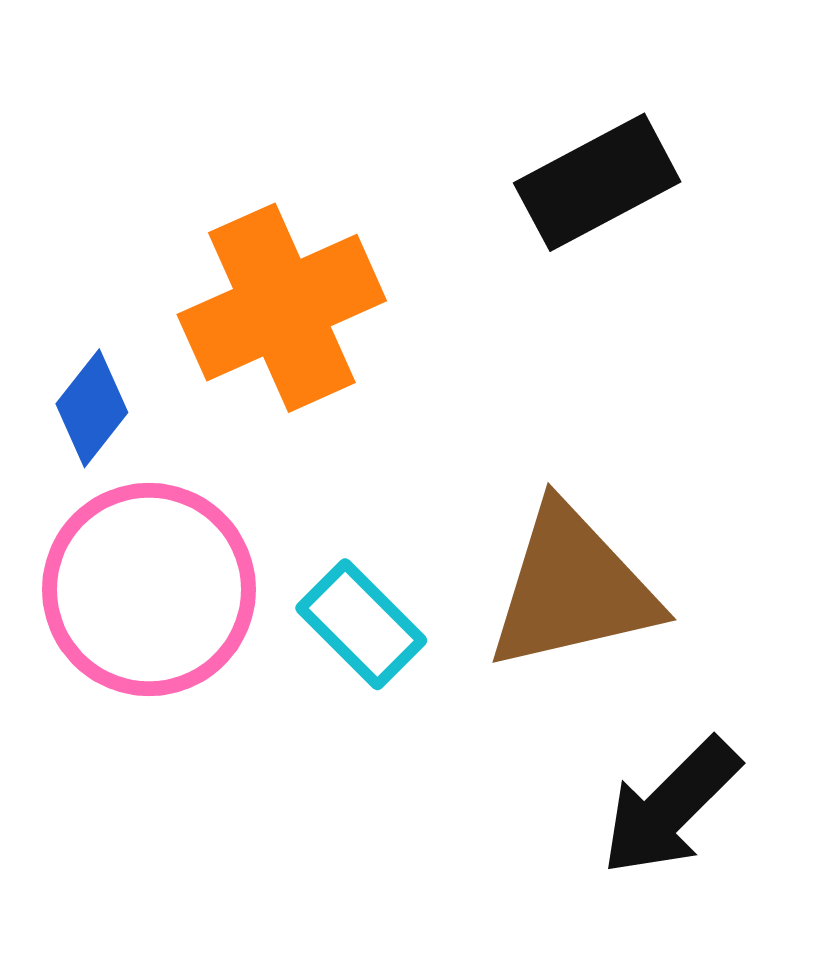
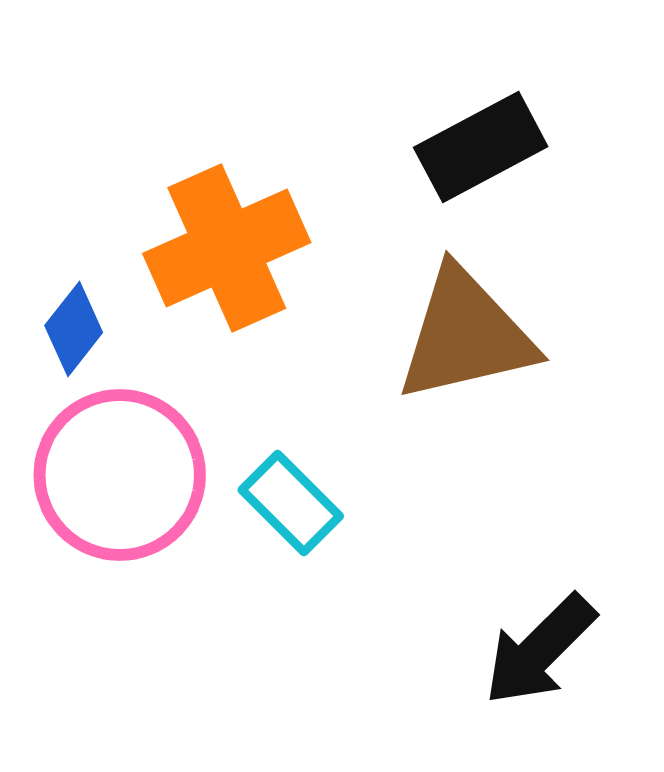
brown triangle: (572, 588) -> (466, 335), moved

